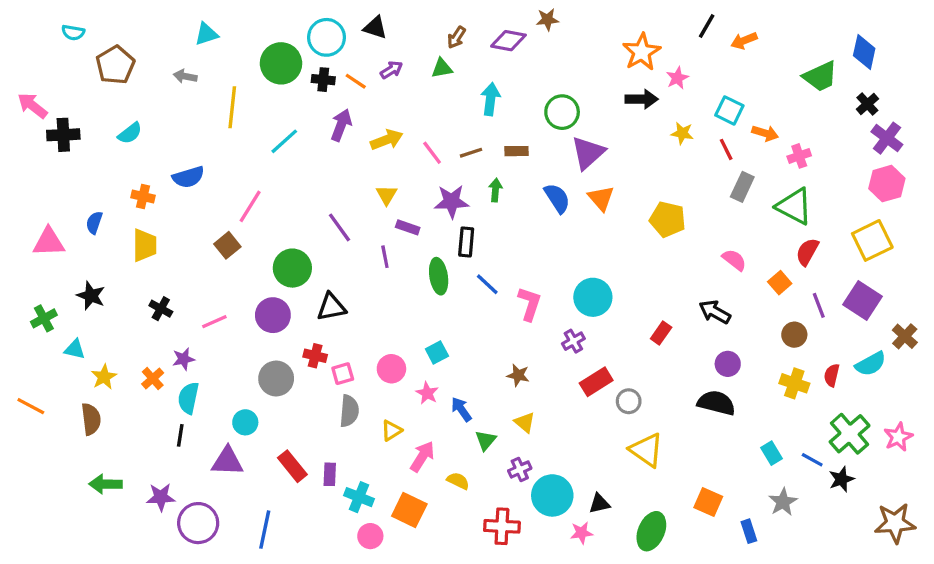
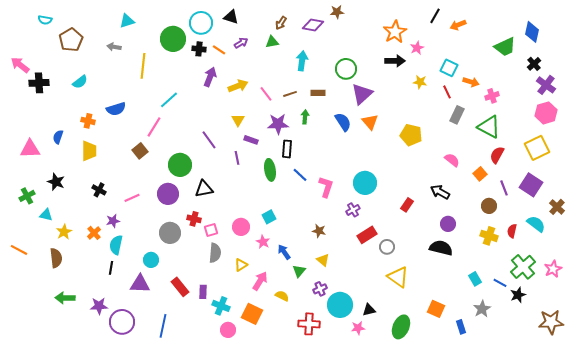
cyan line: (284, 141) -> (169, 100), moved
cyan semicircle: (871, 364) -> (536, 224), turned -114

